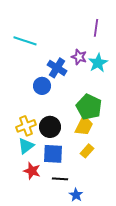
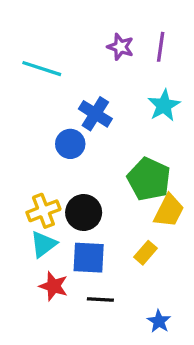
purple star: (79, 57) -> (120, 47), moved
yellow trapezoid: (84, 126) -> (169, 211), moved
blue star: (76, 195) -> (159, 321), moved

